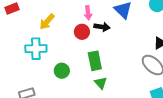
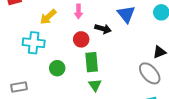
pink arrow: (88, 13) -> (78, 11), moved
red circle: (82, 32) -> (81, 39), moved

